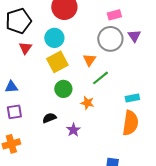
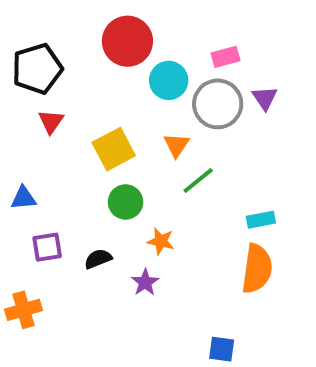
cyan circle: (54, 38) -> (169, 80), moved
orange star: (87, 103) -> (161, 241), moved
purple square: (14, 112) -> (47, 247), moved

